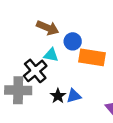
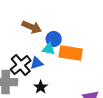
cyan triangle: (51, 55) -> (49, 49), moved
blue triangle: (74, 96) -> (37, 63), moved

